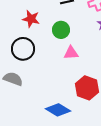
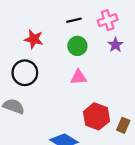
green circle: (61, 30) -> (77, 46), moved

